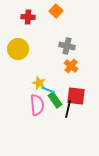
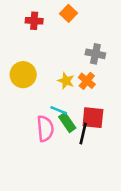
gray cross: (67, 46) -> (95, 54), moved
yellow circle: (18, 49) -> (23, 75), moved
yellow star: (39, 83) -> (66, 81), moved

